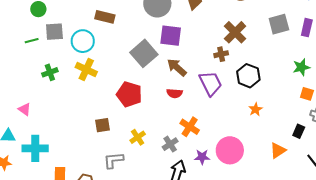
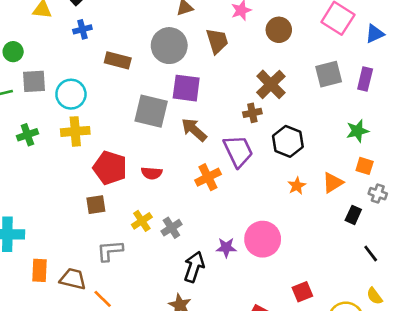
brown rectangle: (105, 17) -> (118, 60), moved
gray square: (144, 53) -> (151, 111), turned -36
yellow cross: (86, 70) -> (75, 131), turned -30
red semicircle: (175, 93) -> (152, 173), moved
red pentagon: (129, 94) -> (110, 168), moved
orange cross: (190, 127) -> (208, 177), moved, turned 30
gray cross: (170, 144) -> (171, 228), moved
orange triangle: (278, 151) -> (333, 183), moved

